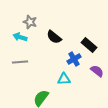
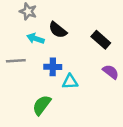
cyan arrow: (20, 37) -> (36, 39), moved
blue cross: (74, 59) -> (53, 67), moved, turned 32

